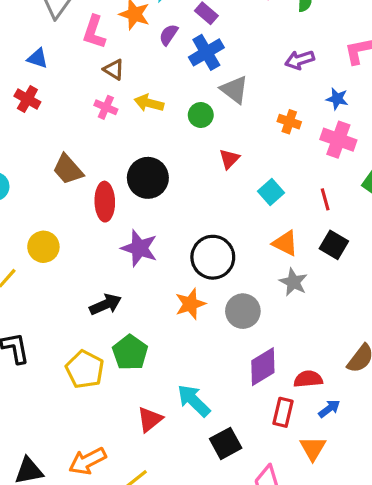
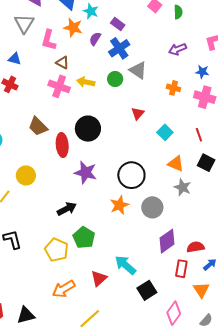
pink cross: (106, 107) -> (59, 86), size x1.5
green circle: (201, 115) -> (115, 79), moved
orange arrow: (87, 461) -> (64, 289), moved

